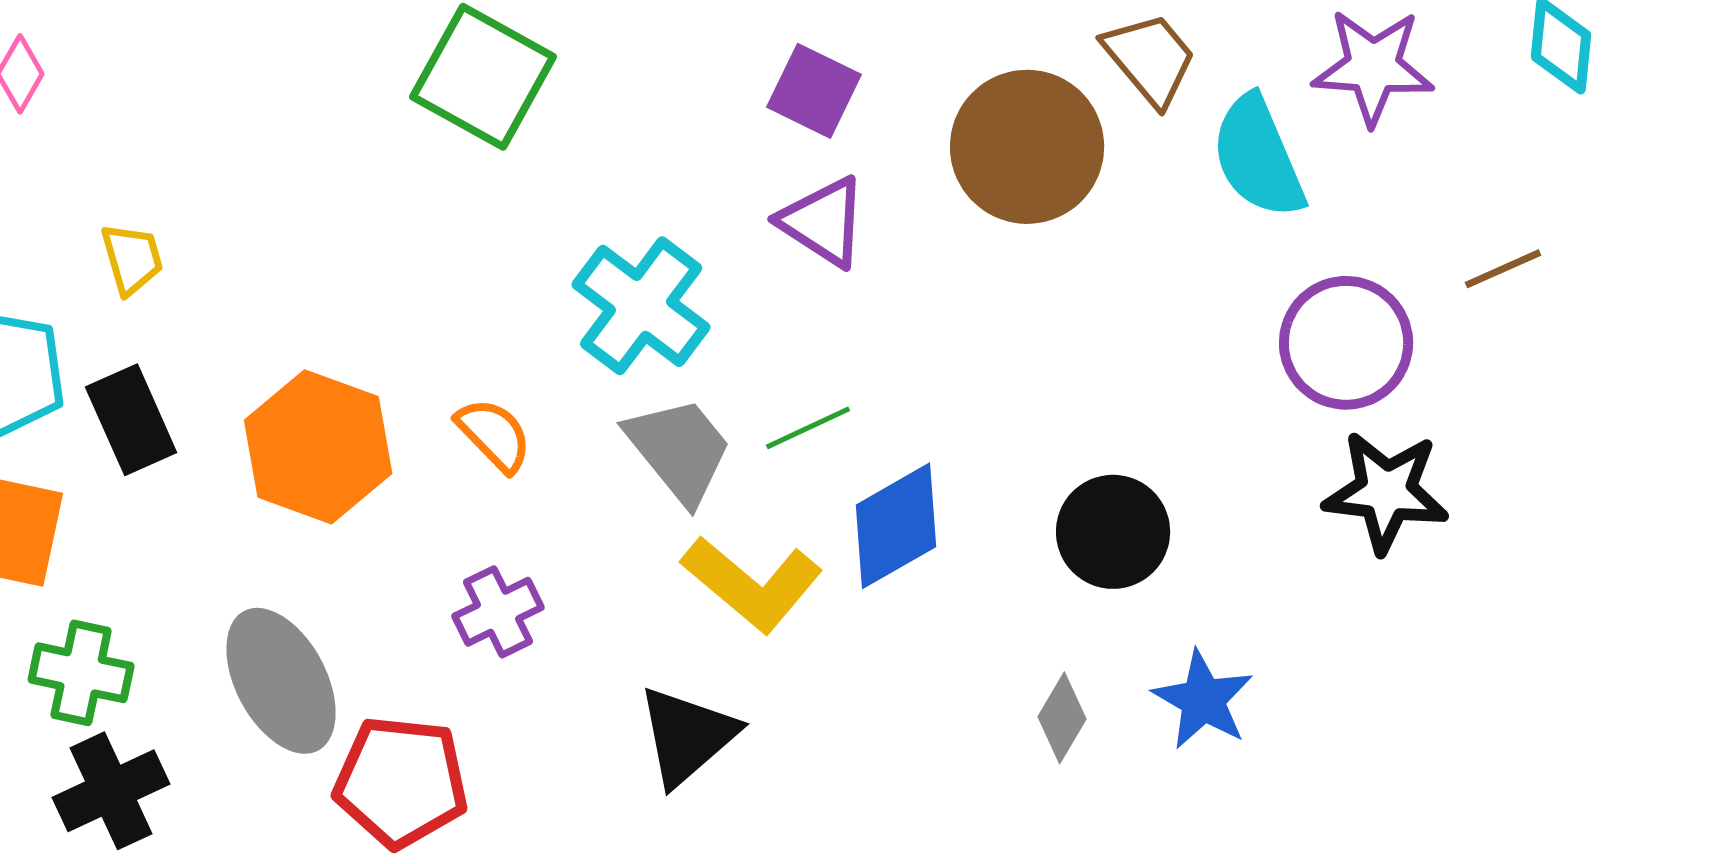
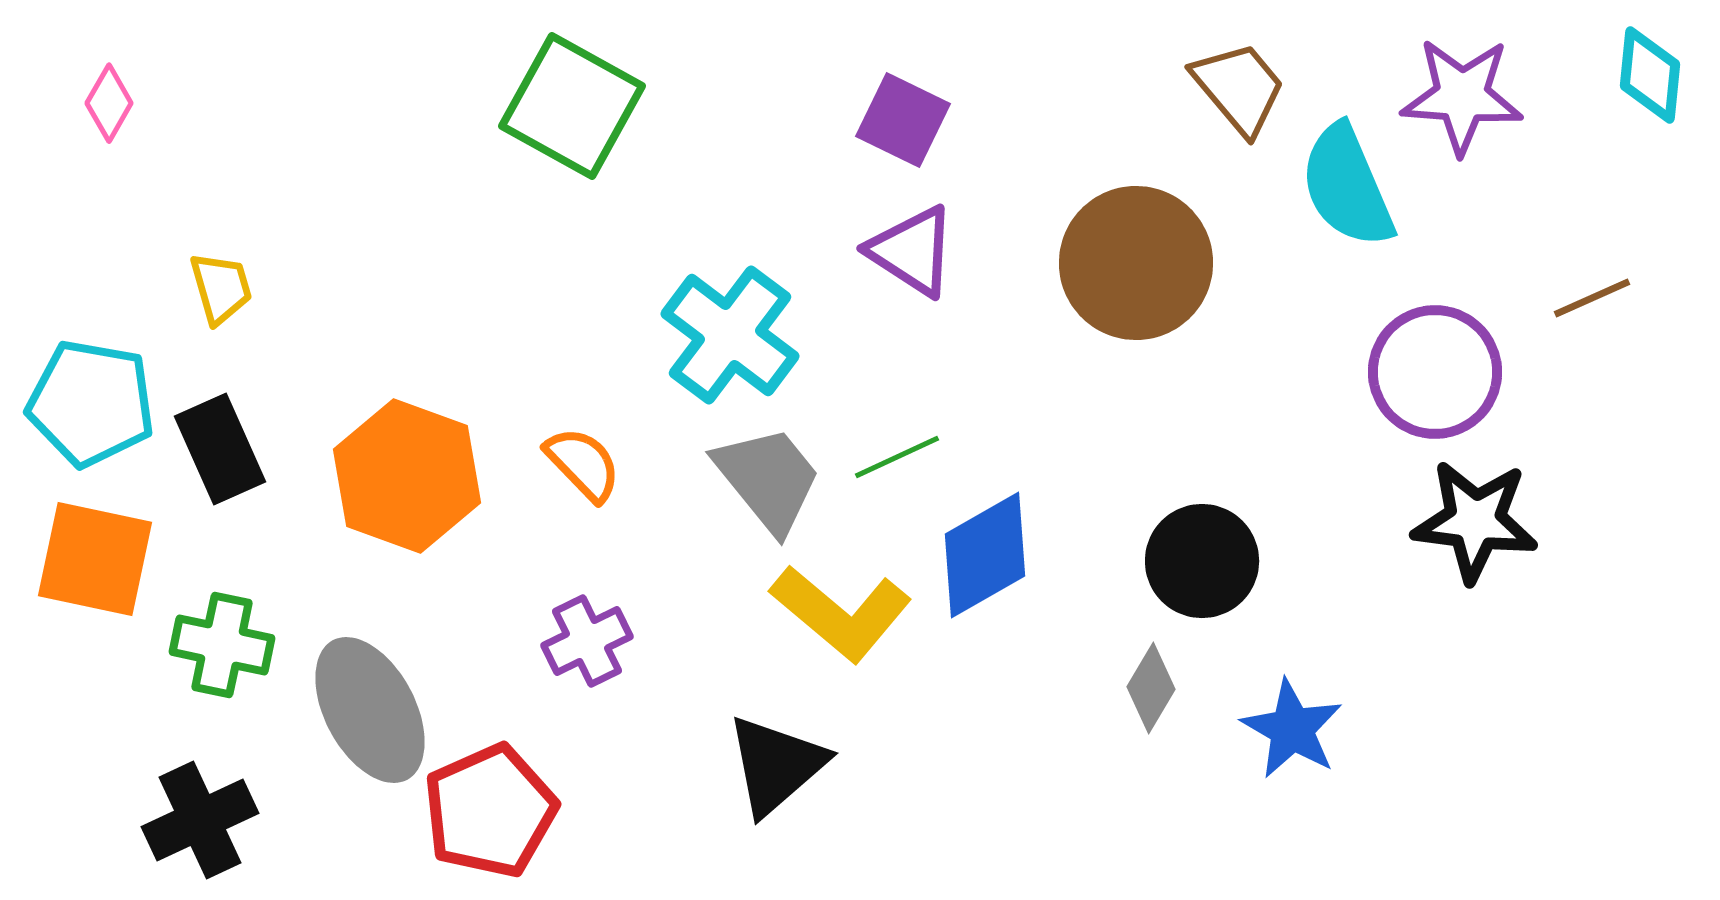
brown circle: (1027, 147) -> (1136, 263), moved
green cross: (81, 673) -> (222, 645), moved
gray diamond: (1062, 718) -> (1151, 688), moved
red pentagon: (401, 782) -> (490, 811), turned -30

